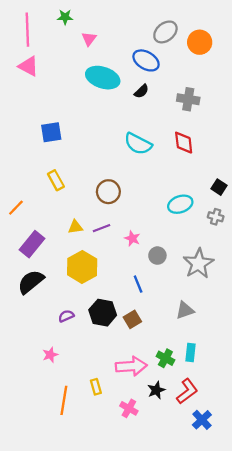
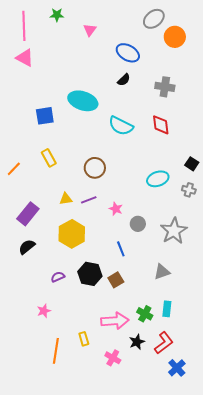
gray ellipse: (165, 32) -> (154, 19), moved
pink triangle: (89, 39) -> (90, 30), moved
cyan ellipse: (103, 78) -> (83, 101), moved
orange line: (16, 208) -> (14, 169), moved
black semicircle: (31, 282) -> (27, 247), size x0.7

